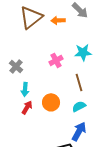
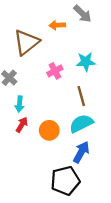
brown triangle: (31, 17) -> (26, 42), moved
orange circle: (51, 102) -> (49, 130), moved
cyan semicircle: (79, 106) -> (81, 123), size x1.5

